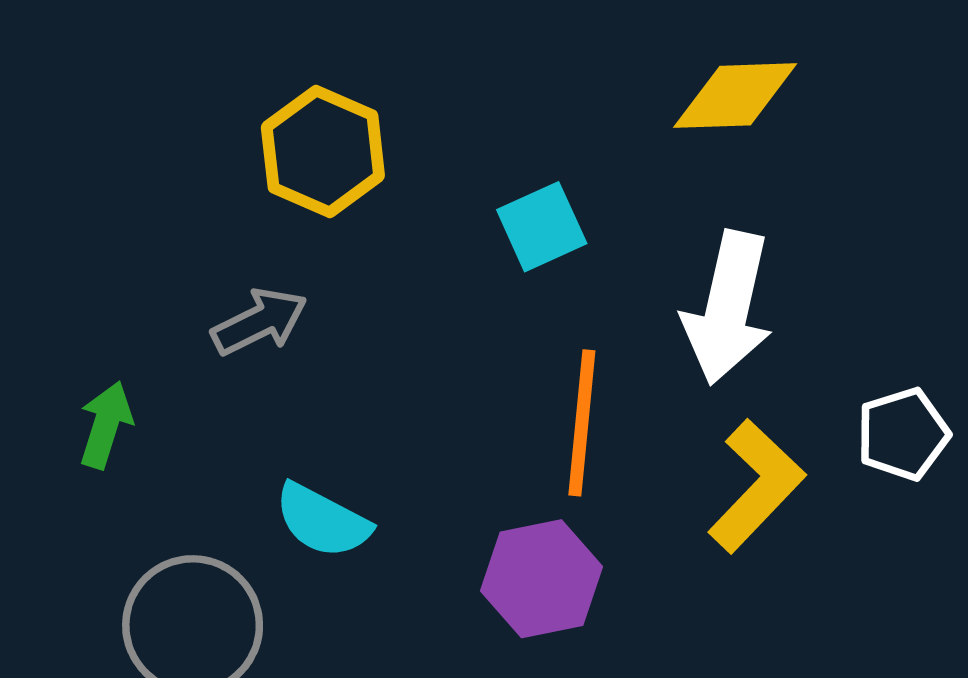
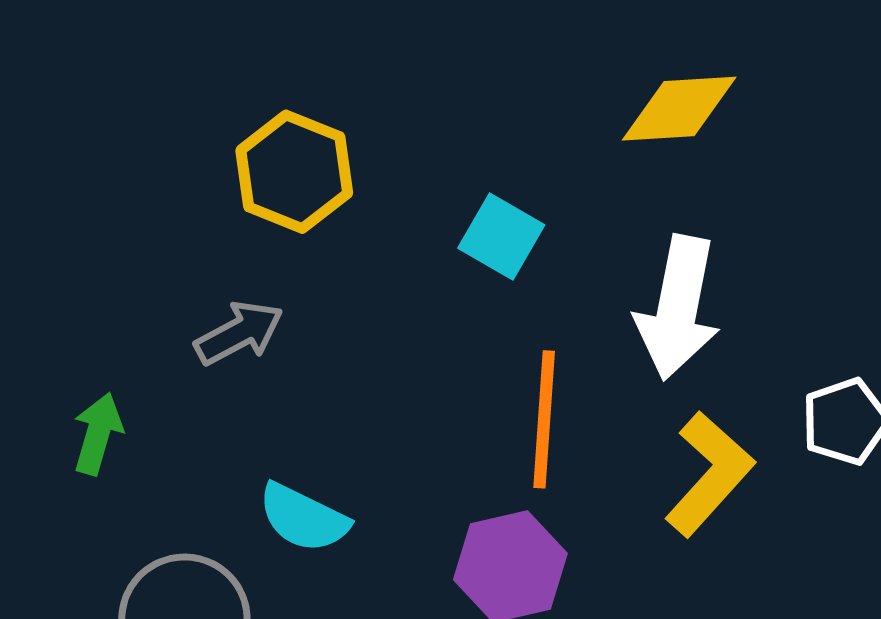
cyan square: (542, 227) -> (501, 237), turned -34

